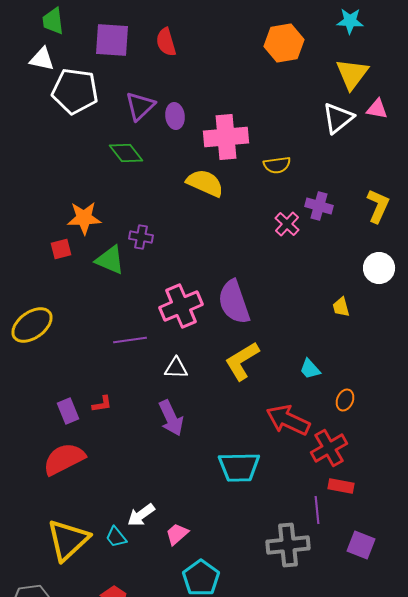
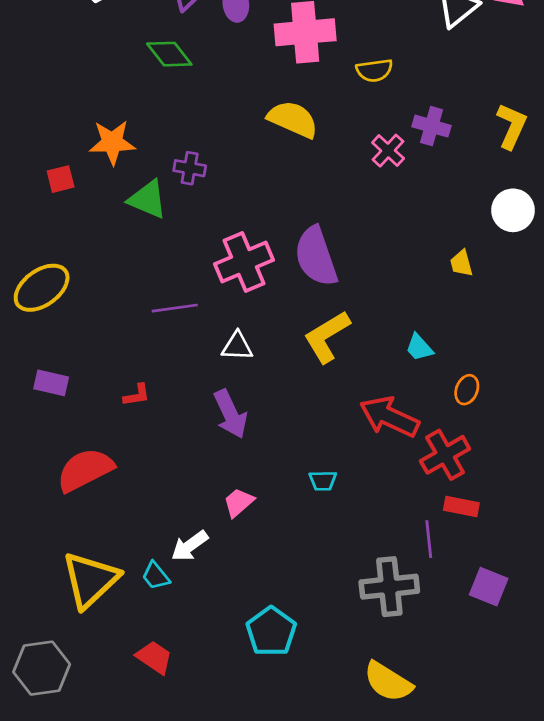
yellow semicircle: (205, 183) -> (293, 119), moved
red square: (61, 249) -> (61, 179), moved
purple rectangle: (68, 411) -> (51, 383), moved, turned -55
cyan trapezoid: (239, 467) -> (323, 481), size x0.5
pink trapezoid: (177, 534) -> (239, 502), moved

